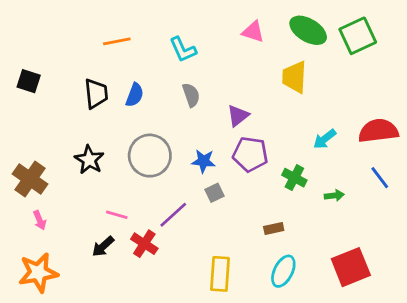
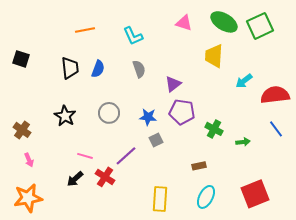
cyan arrow: (325, 139) -> (244, 81), moved
gray circle: (150, 156) -> (109, 113), size x0.7
brown cross: (30, 179) -> (22, 130), size x0.7

